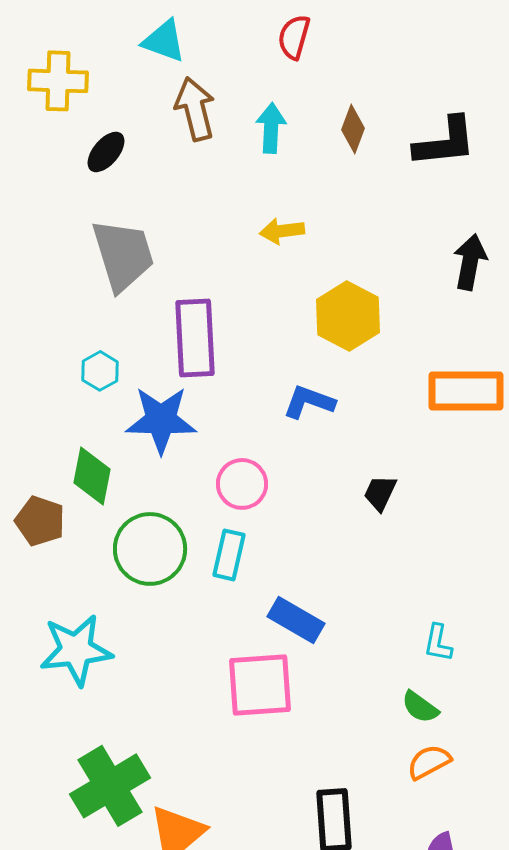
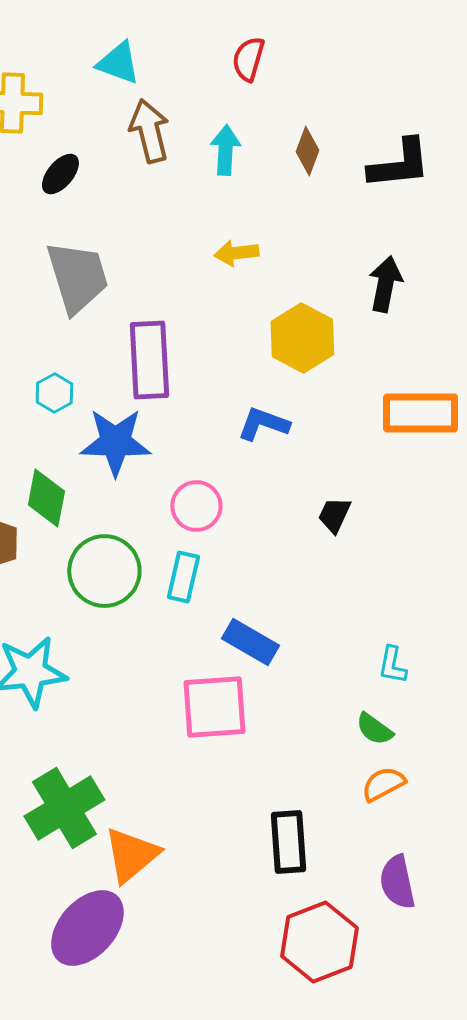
black arrow: (470, 262) -> (385, 284), moved

